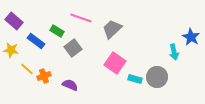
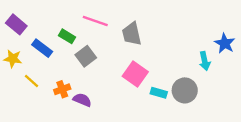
gray trapezoid: (112, 29) -> (132, 34), turned -60
orange cross: (44, 76) -> (62, 89), moved

